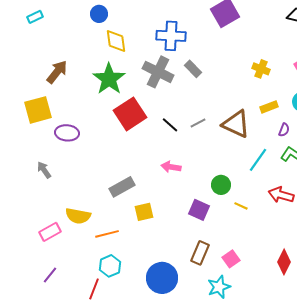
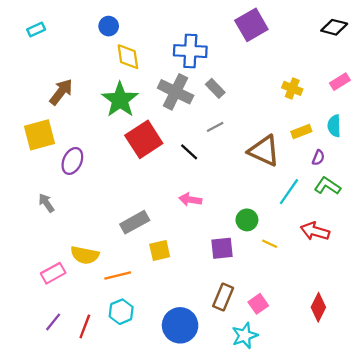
gray line: (198, 123) -> (215, 127), moved
purple ellipse: (67, 133) -> (72, 161), turned -70
purple square: (199, 210) -> (222, 248), turned -30
red line: (94, 289) -> (85, 326), moved

